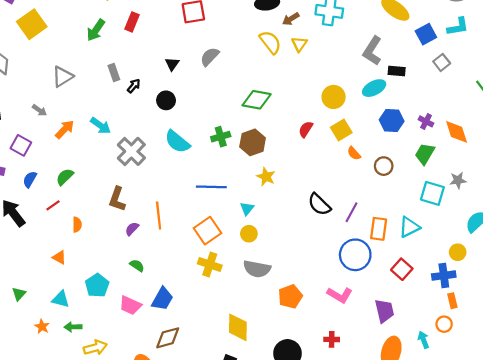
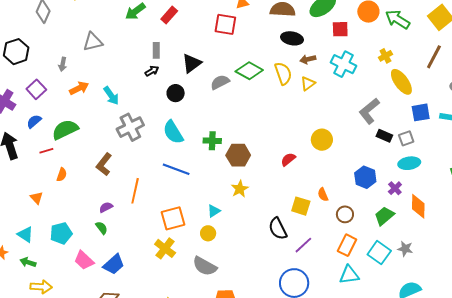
gray semicircle: (210, 57) -> (220, 82), moved
gray square: (442, 62) -> (406, 138), moved
black triangle: (172, 64) -> (192, 63), size x1.5
gray rectangle: (114, 73) -> (156, 50), moved
cyan ellipse: (374, 88) -> (409, 163), moved
green diamond: (257, 100) -> (249, 71), moved
gray arrow: (39, 110) -> (63, 64), turned 48
yellow square: (341, 130) -> (301, 206), moved, turned 30
green semicircle: (65, 177) -> (65, 130), size x1.5
blue line: (211, 187) -> (176, 169), moved
purple semicircle: (132, 229) -> (106, 207), moved
orange rectangle: (379, 229) -> (347, 245), moved

